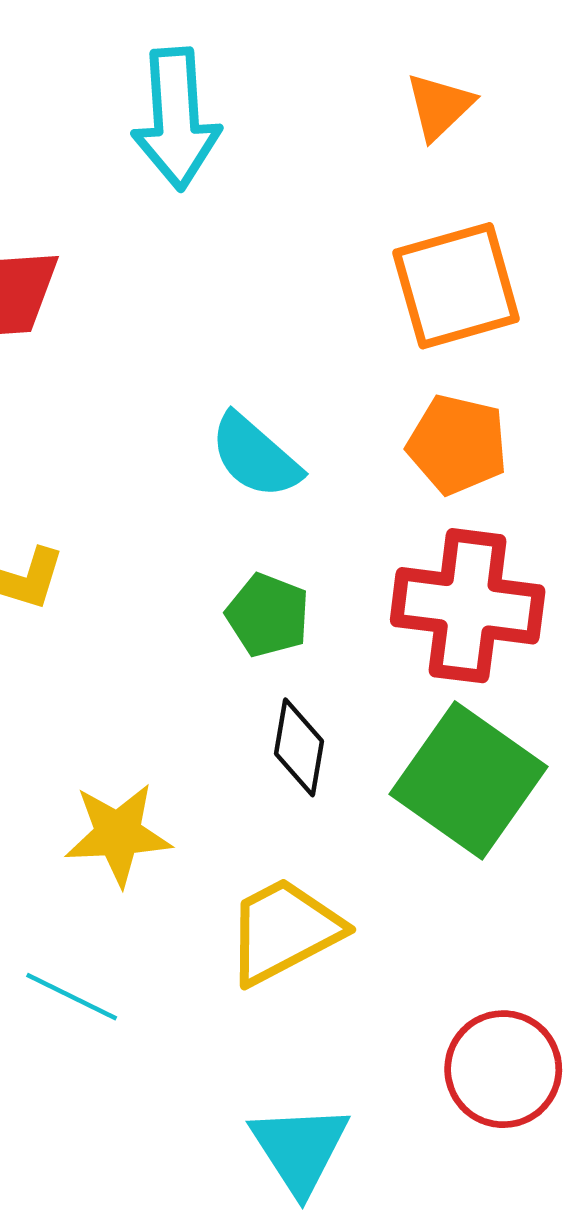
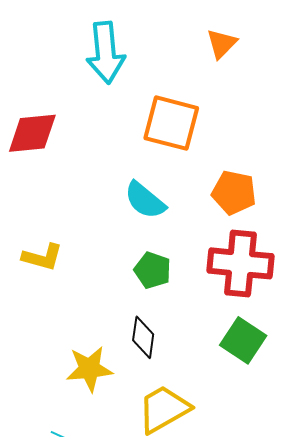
orange square: (456, 286) -> (171, 123), moved, turned 32
black diamond: (299, 747) -> (143, 337), moved
green square: (468, 780) -> (243, 340), size x0.7

